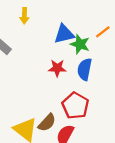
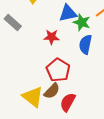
red star: (57, 68) -> (52, 37), moved
red pentagon: (75, 106) -> (58, 70), moved

